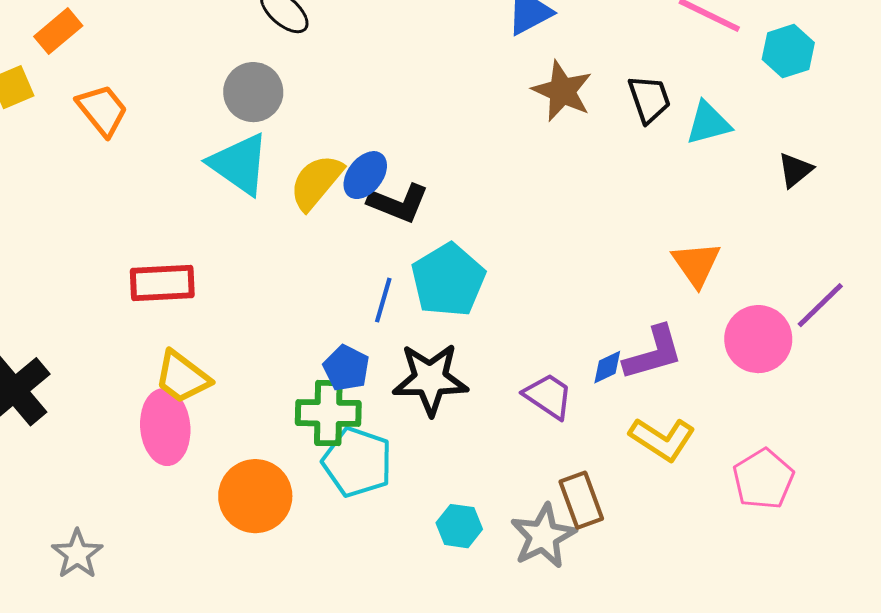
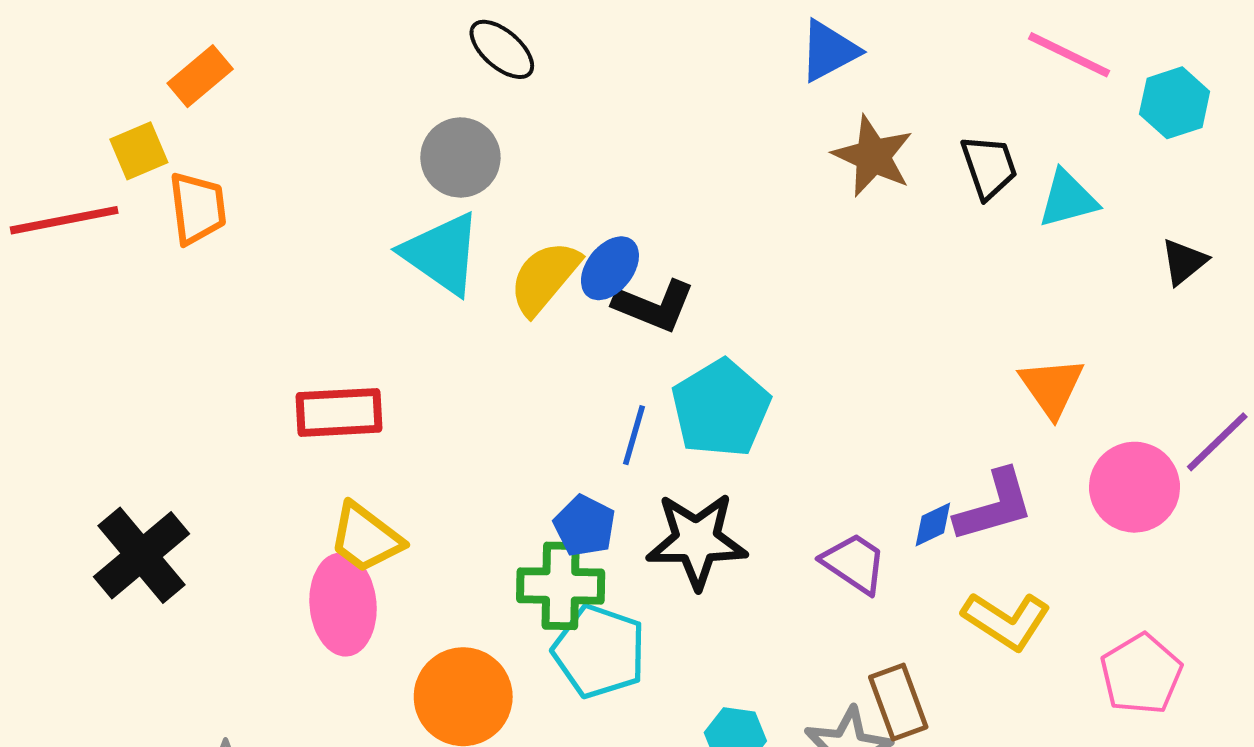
orange trapezoid: (102, 110) -> (198, 208), moved, turned 32

